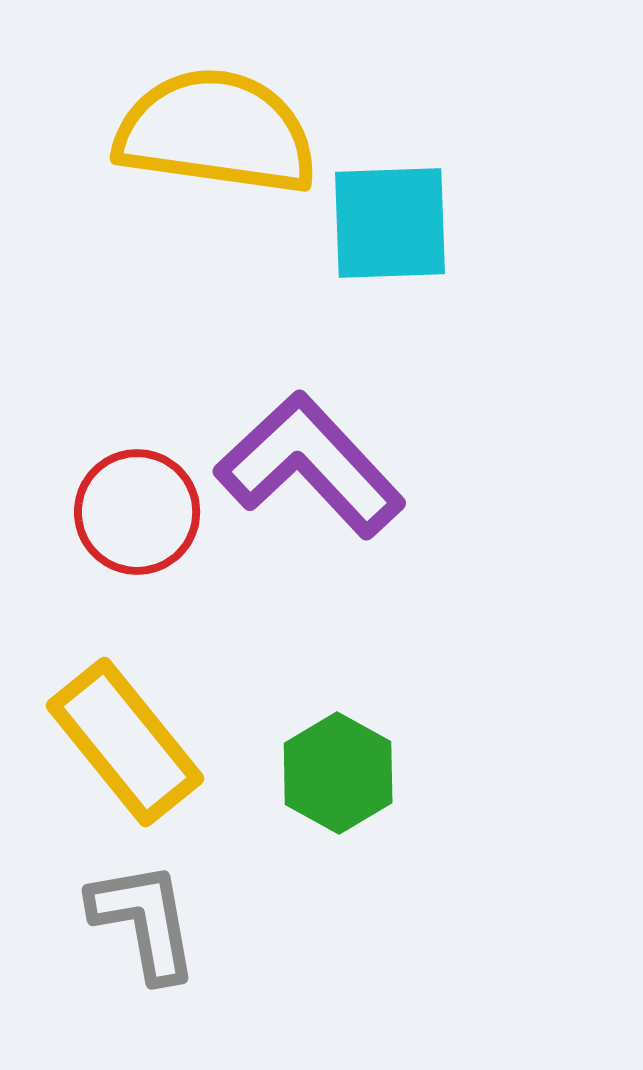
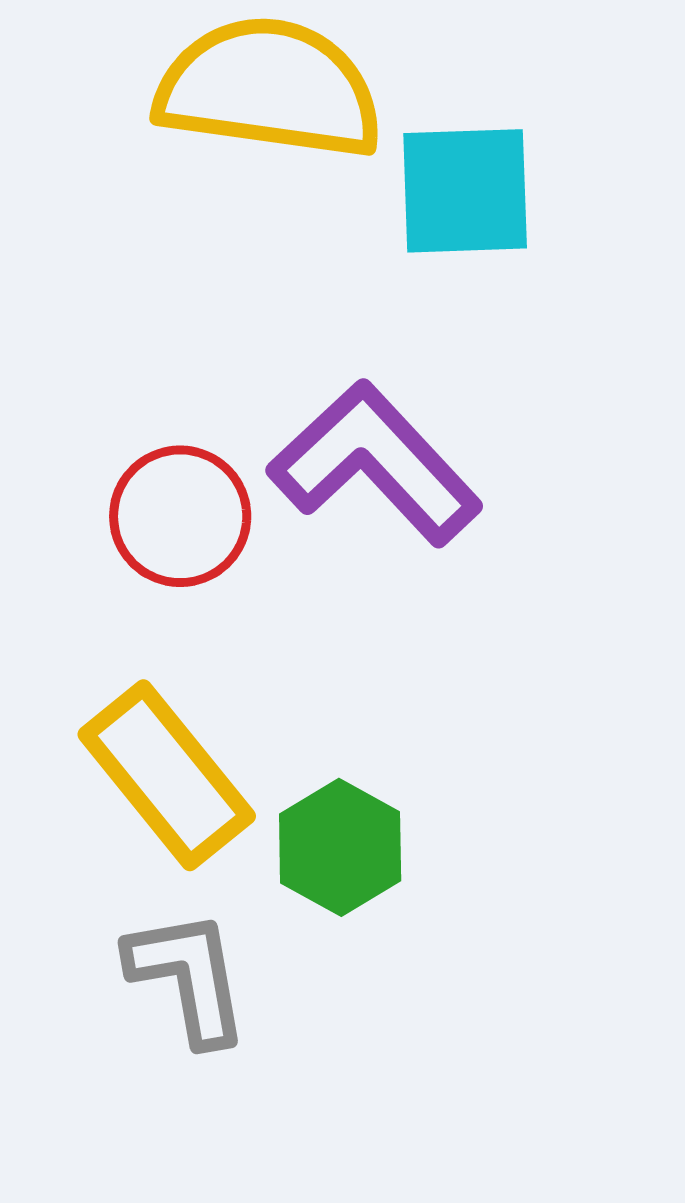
green hexagon: (338, 773) -> (340, 847), moved

